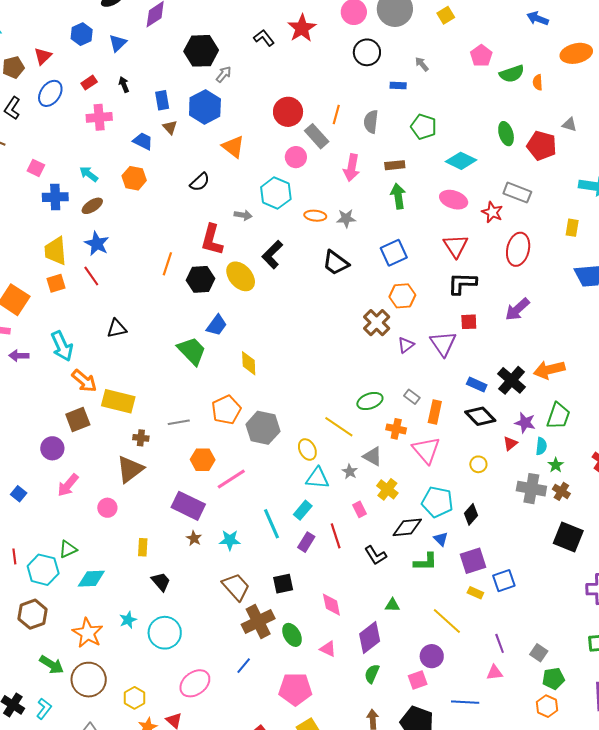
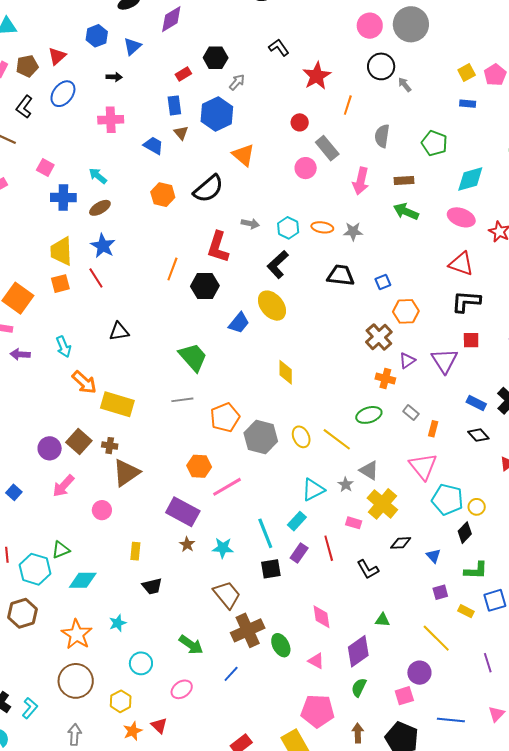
yellow square: (446, 15) -> (467, 73), moved
red star: (302, 28) -> (317, 76), moved
black hexagon: (201, 51) -> (216, 58), size x0.7
gray arrow: (422, 64) -> (405, 85), moved
red rectangle: (89, 83) -> (183, 74), moved
black arrow: (124, 85) -> (114, 77), moved, turned 112
blue rectangle: (398, 85) -> (468, 104), moved
red circle: (288, 112) -> (300, 122), size x0.6
orange line: (336, 115) -> (348, 105), moved
cyan diamond: (461, 161) -> (470, 179), turned -44
orange hexagon: (134, 178) -> (163, 195), moved
black semicircle: (200, 182) -> (208, 189), size x1.5
cyan hexagon: (276, 193) -> (288, 228), moved, size x0.7
green arrow: (398, 196) -> (406, 211), turned -60
red triangle: (456, 246) -> (461, 264), turned -40
blue square: (394, 253) -> (383, 282), moved, size x0.6
black trapezoid: (336, 263) -> (341, 275), turned 148
yellow ellipse: (241, 276) -> (272, 306), moved
blue trapezoid: (217, 325) -> (239, 323), moved
cyan arrow: (62, 346) -> (64, 347), size x0.7
yellow diamond: (249, 363) -> (286, 372), moved
orange rectangle: (435, 412) -> (433, 429), size x0.7
black diamond: (480, 416) -> (478, 435), size x0.7
brown square: (78, 420) -> (79, 442), moved, turned -30
gray line: (179, 422) -> (182, 400), moved
orange cross: (396, 429) -> (385, 379), moved
brown cross: (141, 438) -> (110, 446), moved
yellow ellipse: (307, 449) -> (301, 437), moved
yellow circle: (478, 464) -> (477, 507), moved
cyan triangle: (317, 478) -> (313, 490), turned -35
yellow cross: (387, 489) -> (382, 504), size x1.4
cyan pentagon: (437, 502) -> (447, 500), moved
pink rectangle: (359, 509) -> (354, 523), turned -49
black diamond: (407, 527) -> (401, 543), size x0.7
purple square: (473, 561) -> (440, 592), moved, size x0.6
green L-shape: (425, 562) -> (476, 570), moved
black trapezoid: (161, 582) -> (152, 586), turned 115
black square: (283, 584) -> (271, 569), moved
cyan circle: (165, 633) -> (141, 663), moved, size x0.7
green arrow: (52, 665) -> (191, 645), moved
pink triangle: (495, 673) -> (496, 714), moved, turned -42
pink ellipse: (195, 683) -> (182, 689), size x0.7
pink pentagon: (295, 689) -> (318, 711), moved

